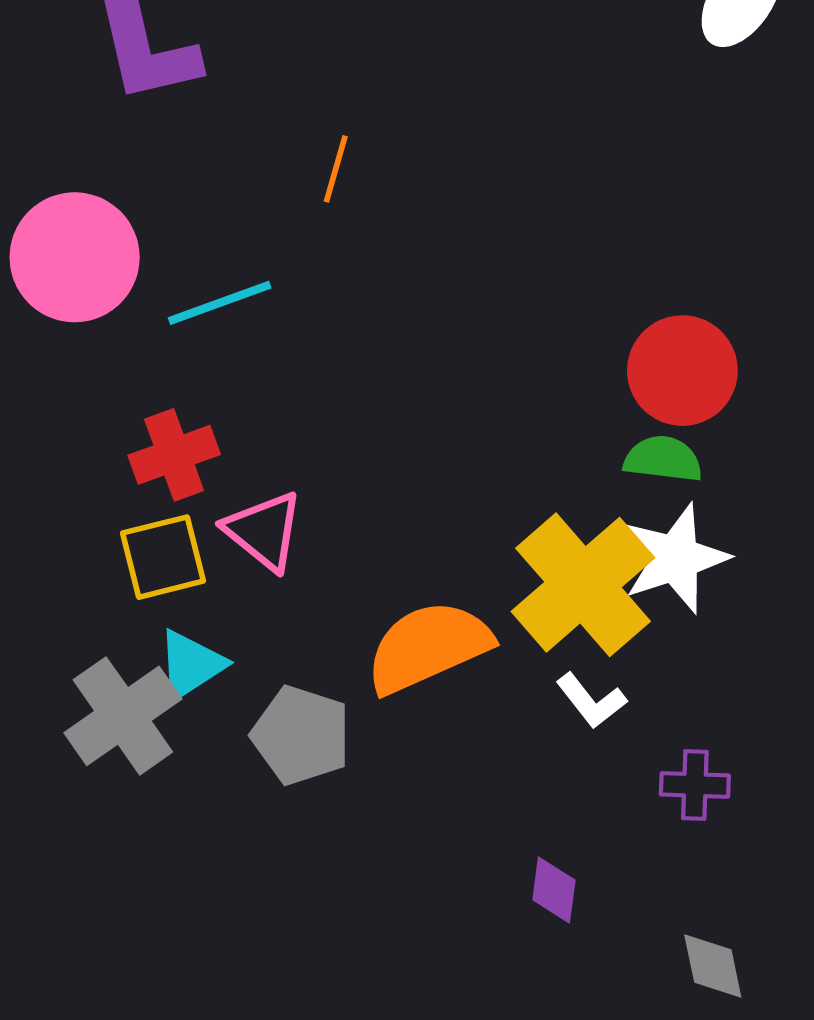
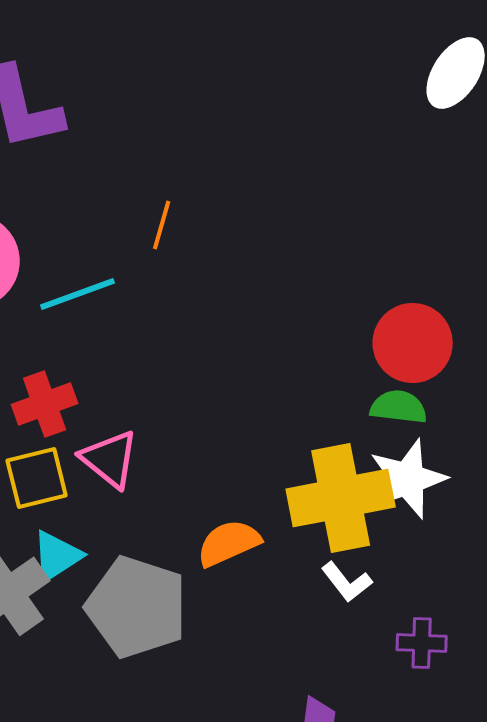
orange line: (336, 169) -> (162, 225), moved
yellow cross: (583, 585) -> (341, 498), turned 30
orange semicircle: (428, 647) -> (229, 543), size x0.7
gray pentagon: (301, 735) -> (137, 607), size x1.4

